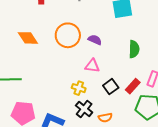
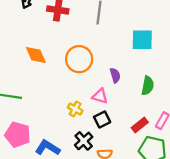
purple semicircle: (95, 40) -> (115, 75), moved, turned 40
black square: (111, 87) -> (102, 120), moved
yellow cross: (79, 88) -> (75, 109), moved

